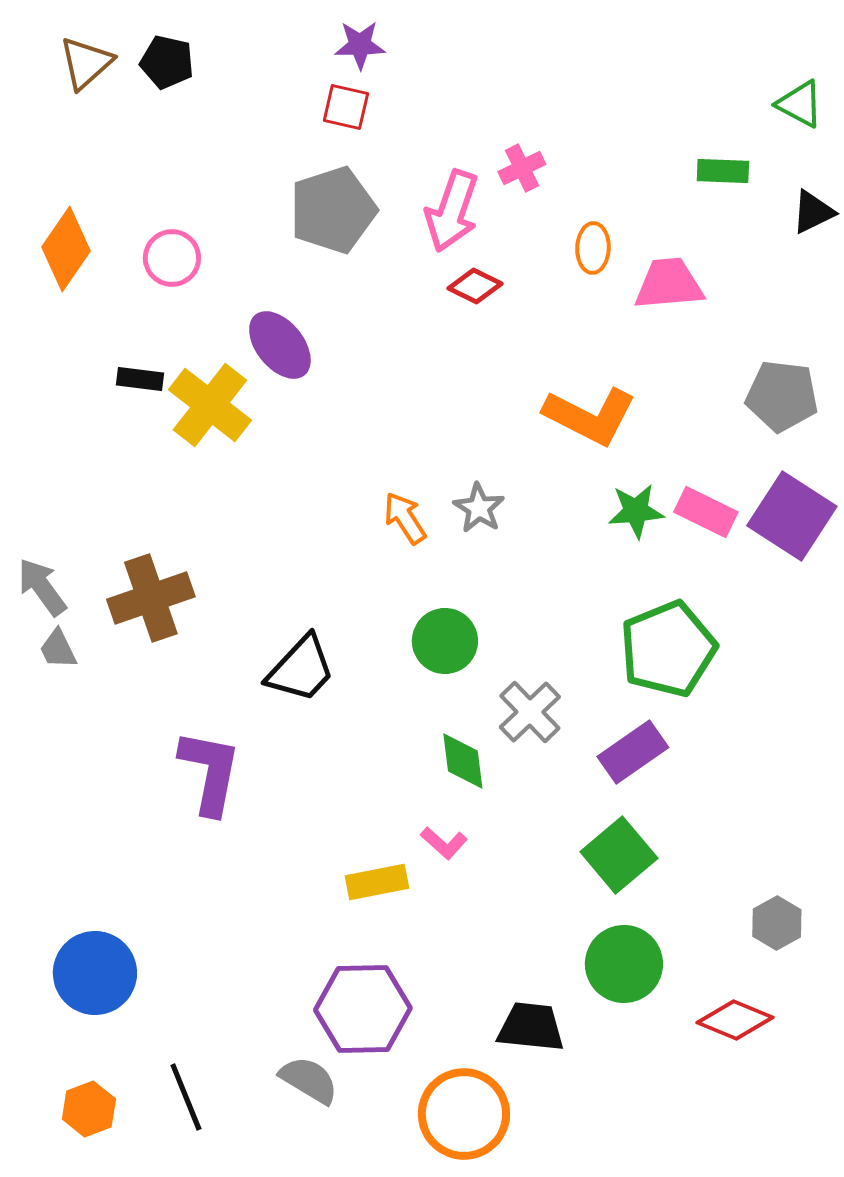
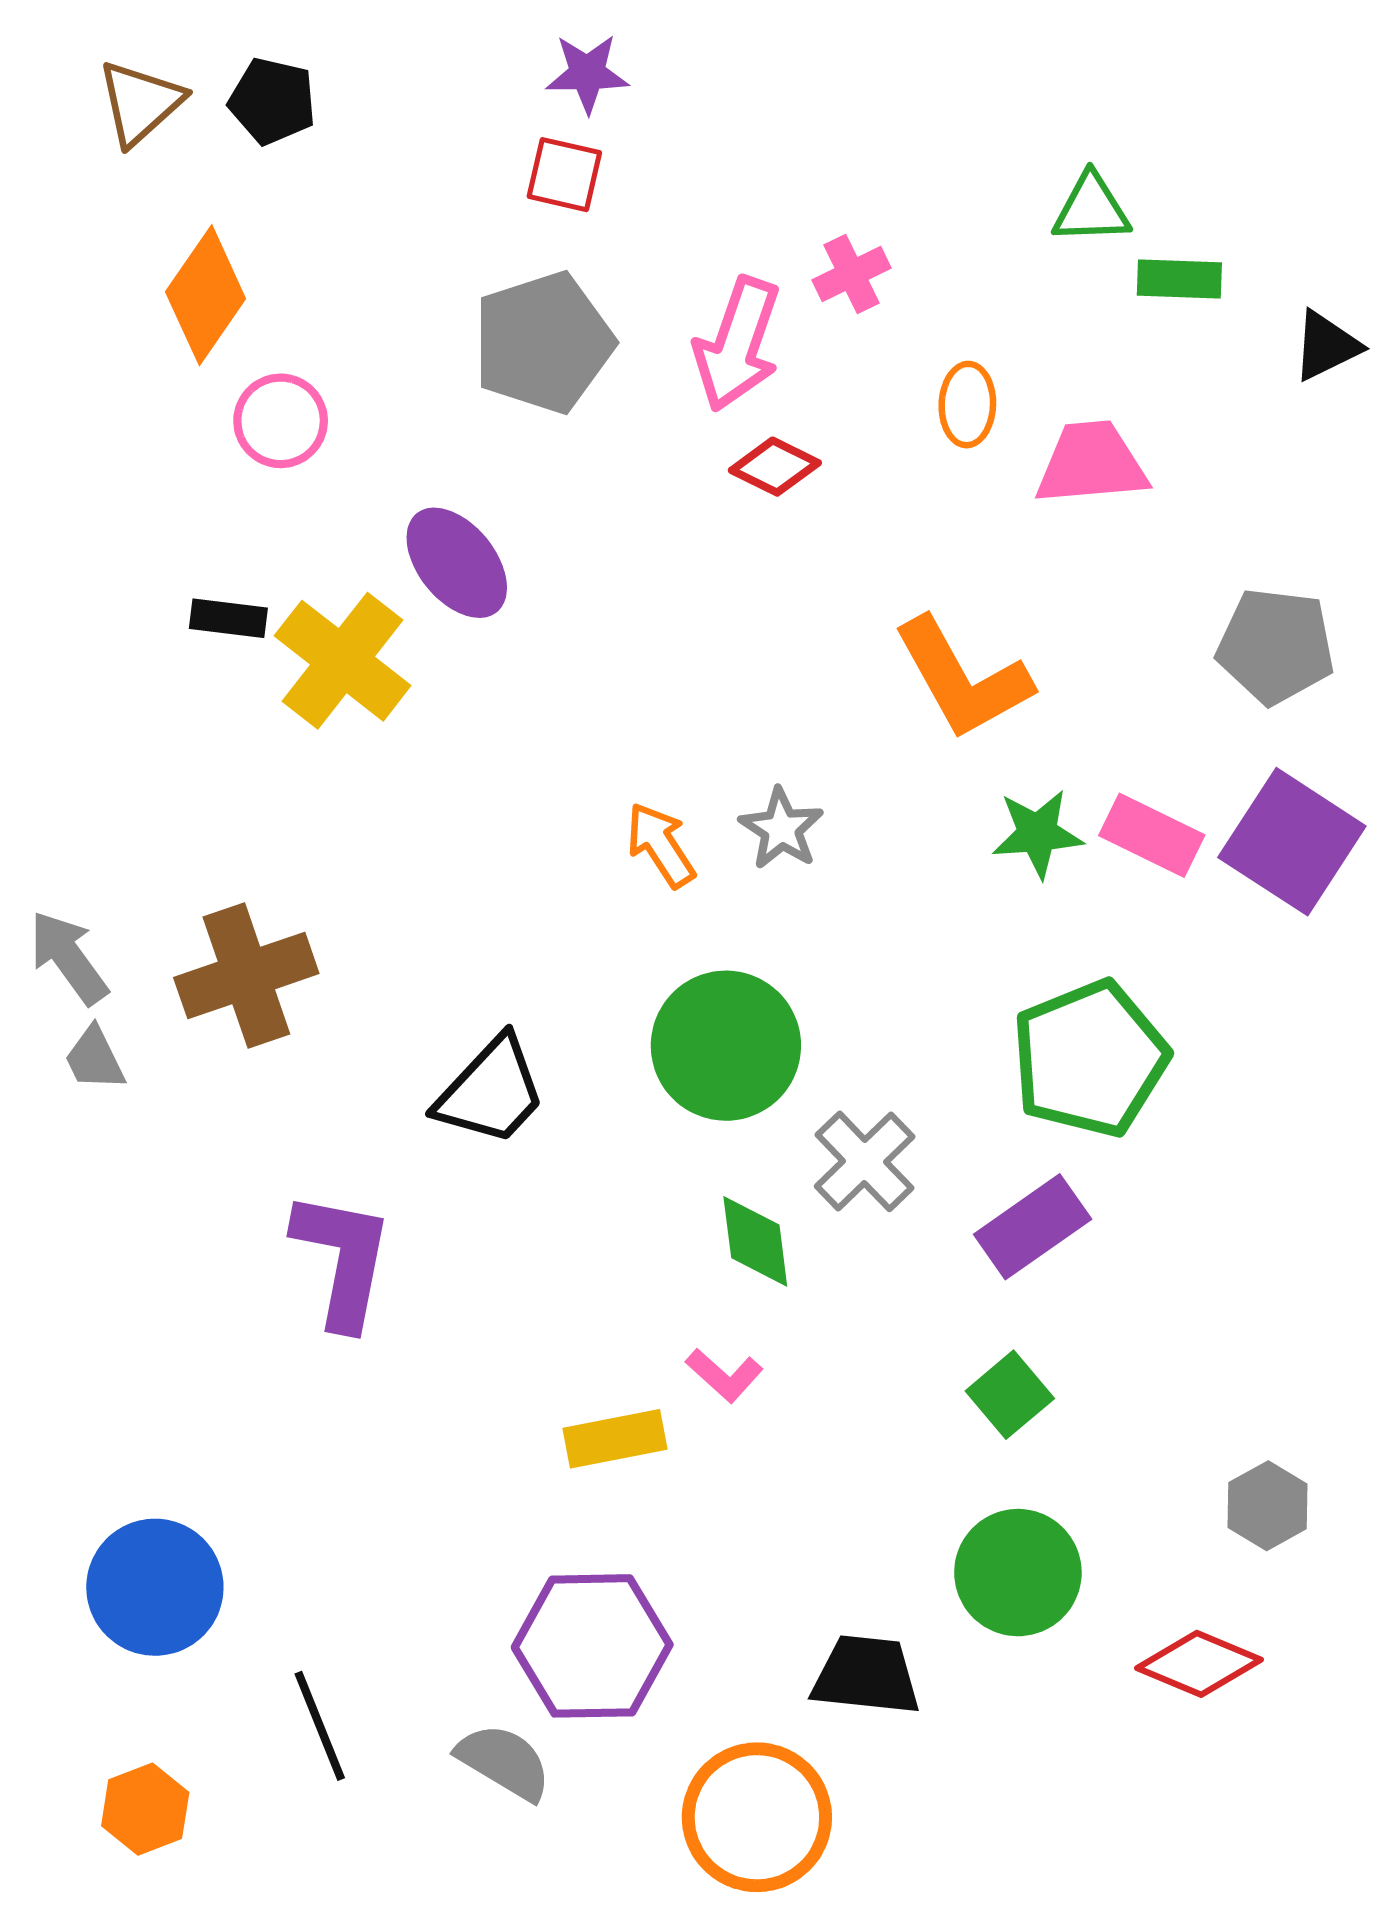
green triangle: (800, 104) -> (1091, 209), moved, turned -30
orange diamond: (66, 249) -> (206, 295), moved
orange L-shape: (590, 416) -> (962, 679), turned 34
green circle: (445, 641) -> (726, 1046), size x1.4
green square: (619, 855) -> (1010, 1395), size x0.7
black line: (186, 1097) -> (320, 1726), moved

